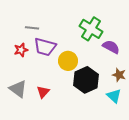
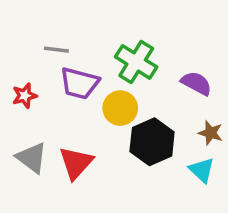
green cross: (91, 29) -> (136, 62), moved
red star: (21, 50) -> (25, 96), moved
red triangle: (43, 92) -> (76, 163), size x1.5

